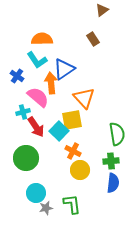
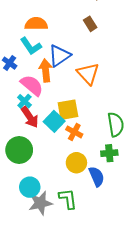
orange triangle: (84, 98) -> (88, 74), moved
cyan cross: (23, 112) -> (24, 101), moved, turned -32
orange cross: (73, 151) -> (74, 132), moved
blue semicircle: (113, 183) -> (97, 177), moved, turned -30
gray star: (46, 208) -> (40, 203), size x1.6

